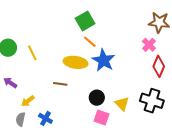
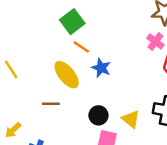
blue star: (103, 60) -> (101, 68), size x0.7
yellow ellipse: (76, 62) -> (67, 75), turned 50

